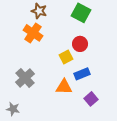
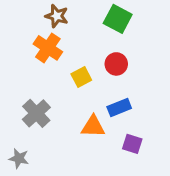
yellow square: (66, 57) -> (81, 77), moved
purple square: (91, 99) -> (132, 144), turned -32

